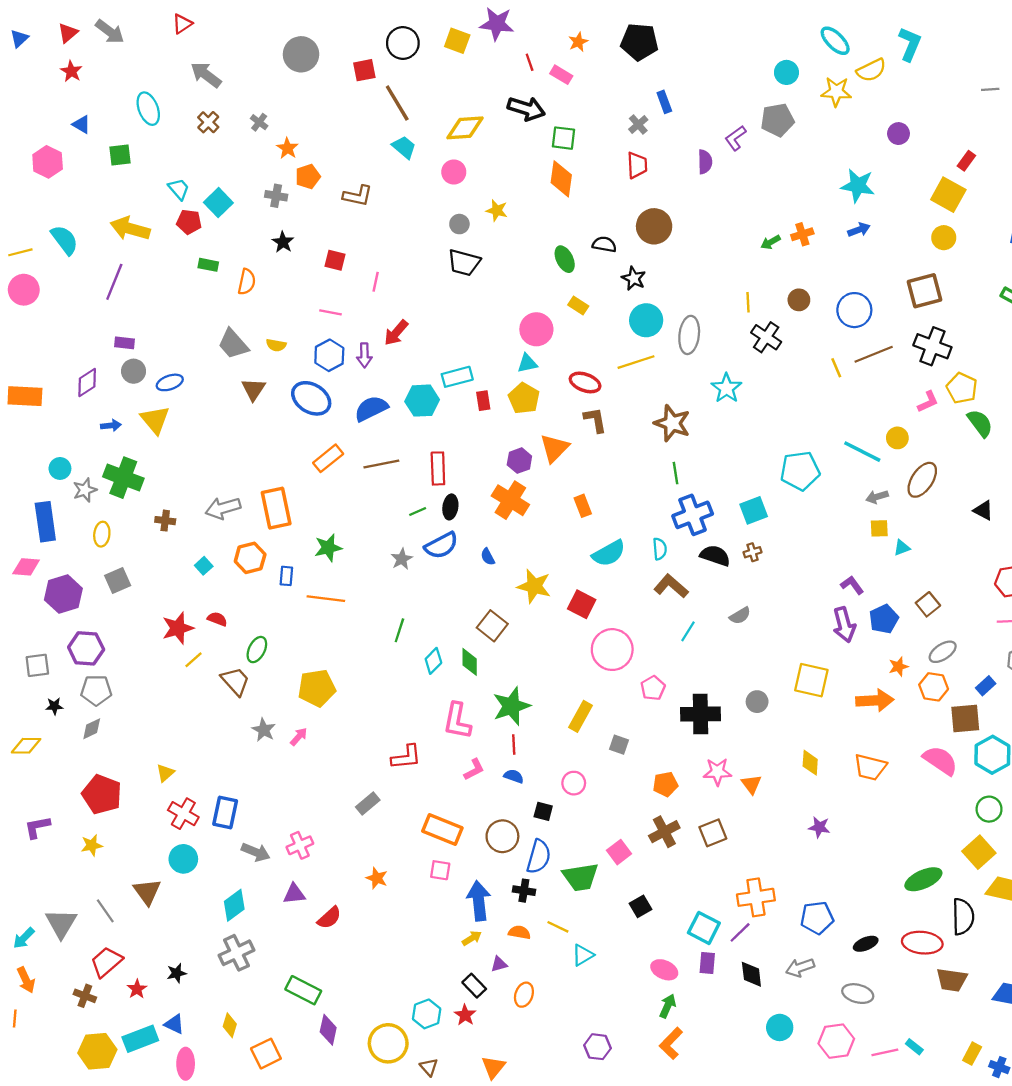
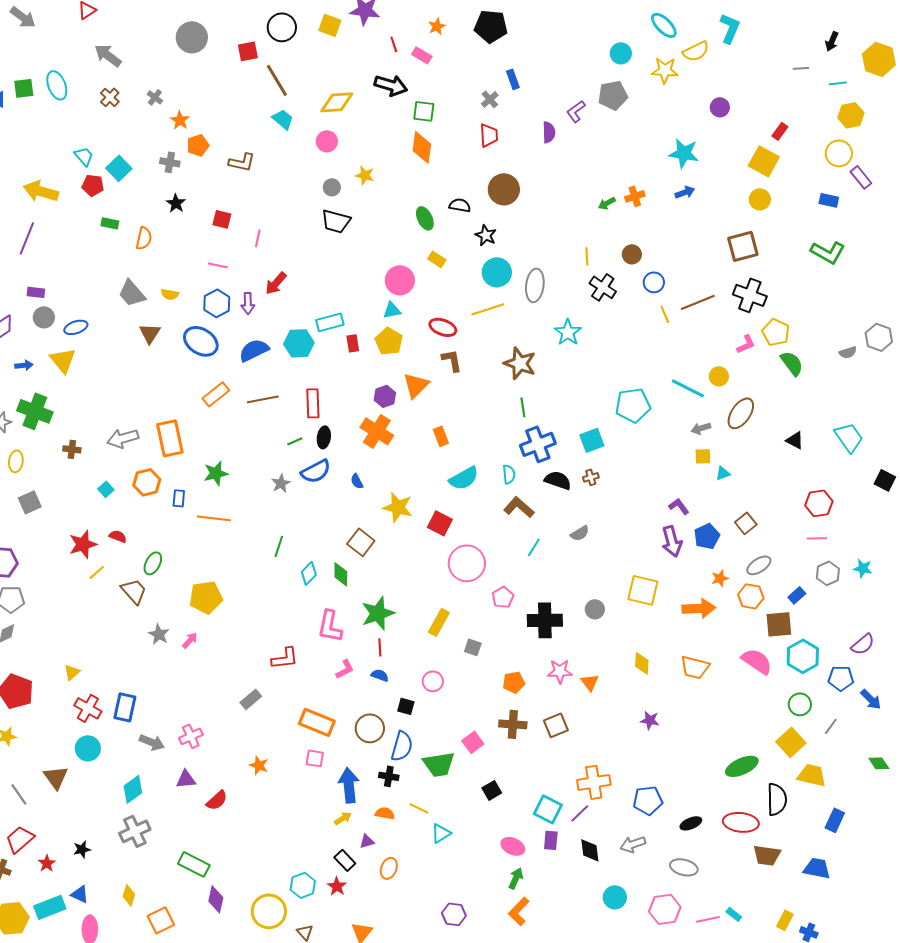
green square: (120, 155) -> (24, 88), moved
blue circle: (854, 310) -> (654, 282), moved, size x0.7
brown cross: (664, 832) -> (513, 724), turned 32

